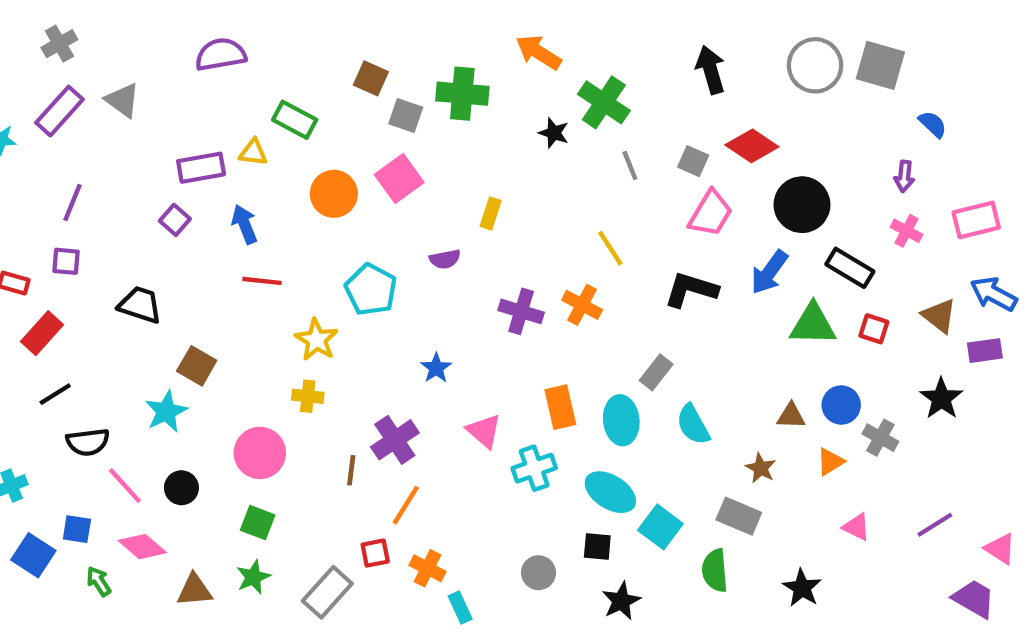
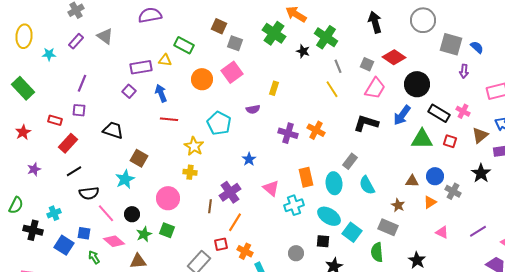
gray square: (880, 65) -> (451, 44), moved
green cross: (462, 94) -> (274, 33), moved, turned 30
purple rectangle: (59, 111) -> (76, 41), size x0.7
pink cross: (906, 231) -> (463, 111), moved
yellow line: (610, 248) -> (332, 89), moved
brown triangle: (939, 316) -> (480, 135), turned 42
green star: (253, 577) -> (144, 234), moved

